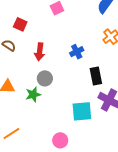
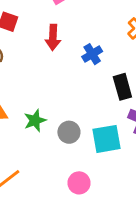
red arrow: (40, 52) -> (53, 37), moved
gray circle: (45, 78) -> (69, 132), moved

